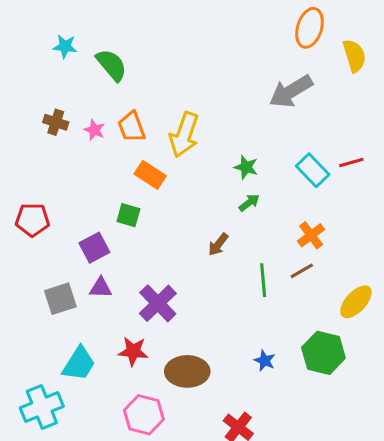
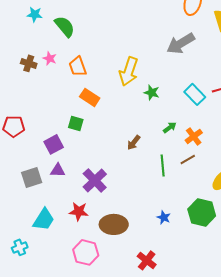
pink star: (94, 130) -> (50, 58), moved
yellow arrow: (184, 135) -> (129, 71), moved
green arrow: (249, 203) -> (170, 127), moved
cyan cross: (42, 407) -> (20, 247), size x0.6

